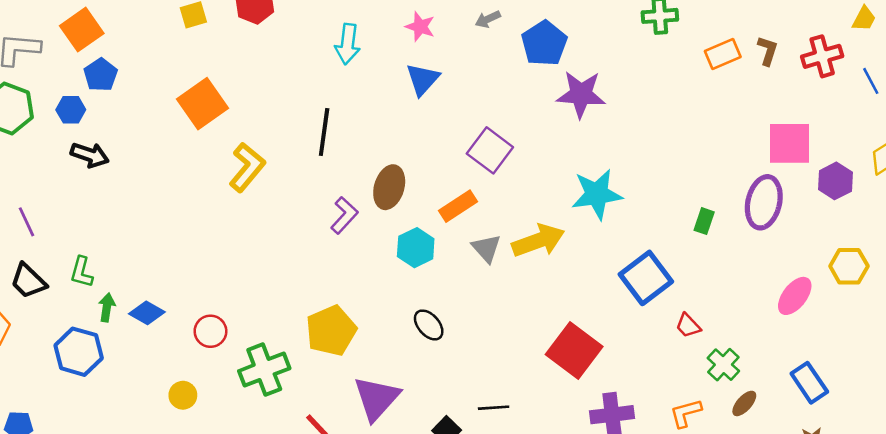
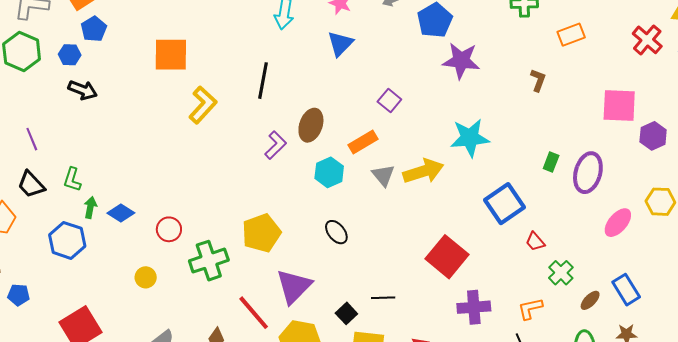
brown L-shape: (768, 51) -> (538, 80), moved
red cross: (822, 56) -> (647, 40), turned -36
orange square: (203, 104) -> (171, 55), turned 33
purple square: (490, 150) -> (389, 100), size x0.7
purple ellipse: (764, 202) -> (588, 173), moved
brown ellipse: (744, 403) -> (590, 300), moved

